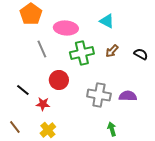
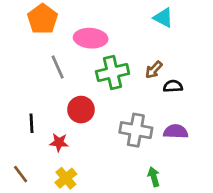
cyan triangle: (107, 21) -> (163, 18), moved
black semicircle: (141, 54) -> (173, 86), moved, turned -32
black line: (23, 90) -> (32, 123), turned 48

